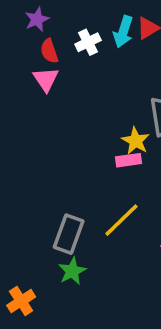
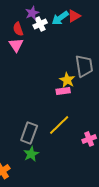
purple star: (37, 19) -> (32, 13), moved
cyan arrow: (123, 32) -> (60, 18), turned 36

